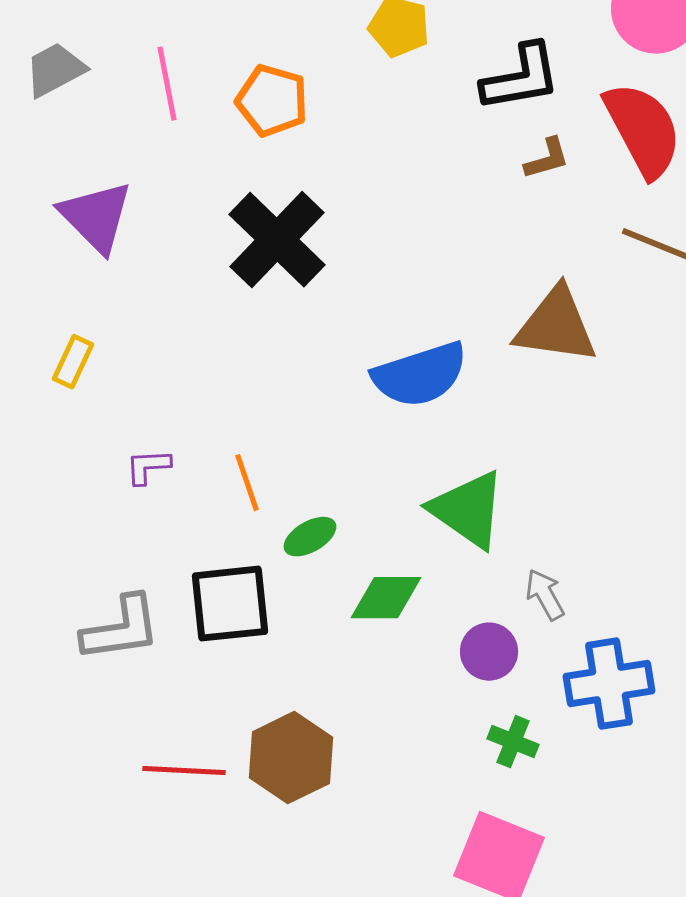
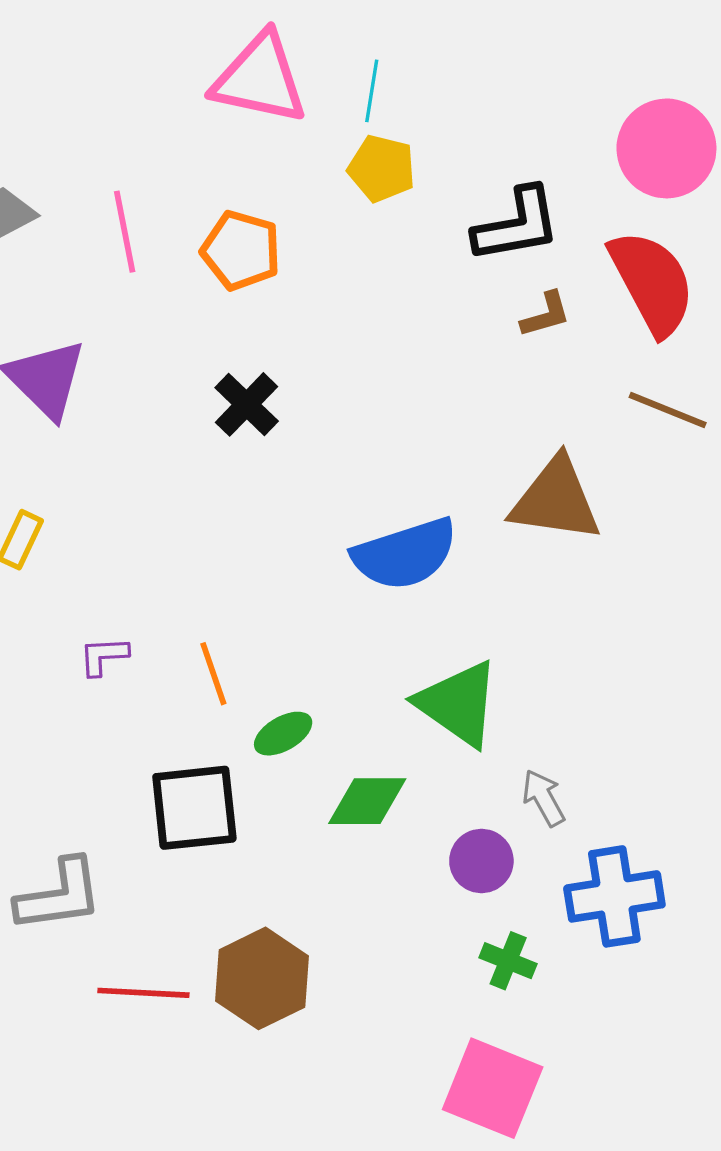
black cross: (277, 240) -> (247, 404), size x0.6
gray L-shape: (121, 629) -> (59, 895), moved

